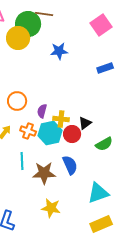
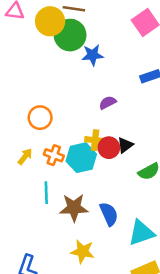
green circle: (28, 24) -> (70, 35), moved
yellow circle: (18, 38) -> (50, 21), moved
purple semicircle: (42, 111) -> (108, 103), moved, turned 48
red circle: (72, 134) -> (109, 148), moved
blue semicircle: (70, 165) -> (109, 214), moved

